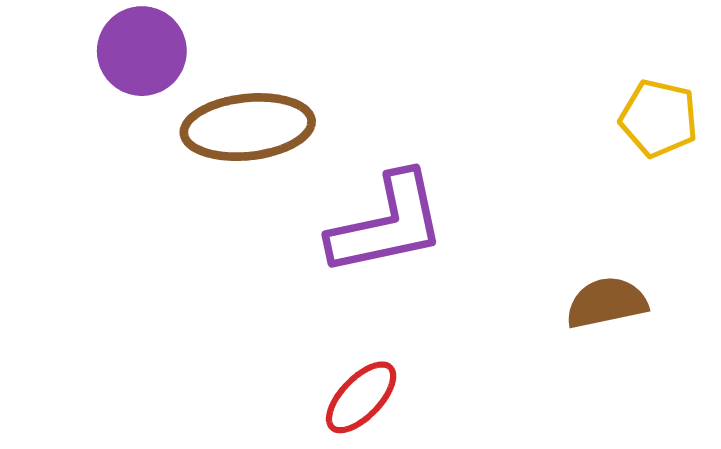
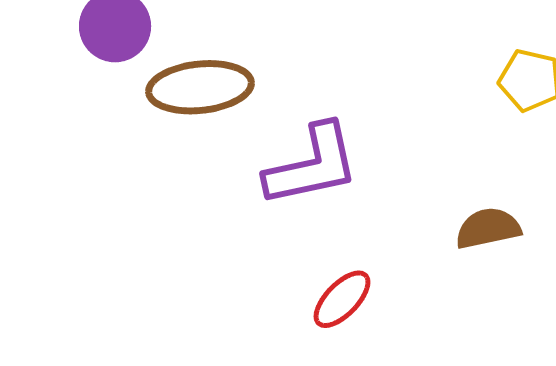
red ellipse: (361, 397) -> (342, 299), moved

